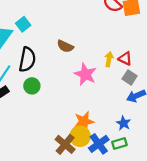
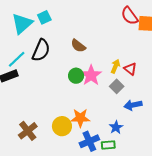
gray square: (130, 77) -> (117, 86), moved
green circle: (32, 86) -> (76, 76), moved
yellow circle: (80, 136) -> (62, 126), moved
brown cross: (65, 144) -> (28, 131), moved

